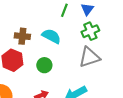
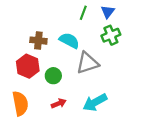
gray triangle: (89, 57) -> (87, 63), moved
green circle: (44, 65) -> (53, 76), moved

